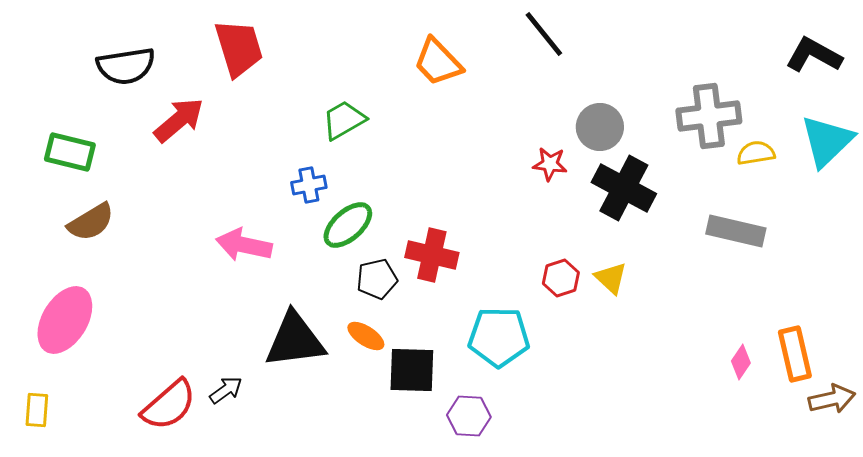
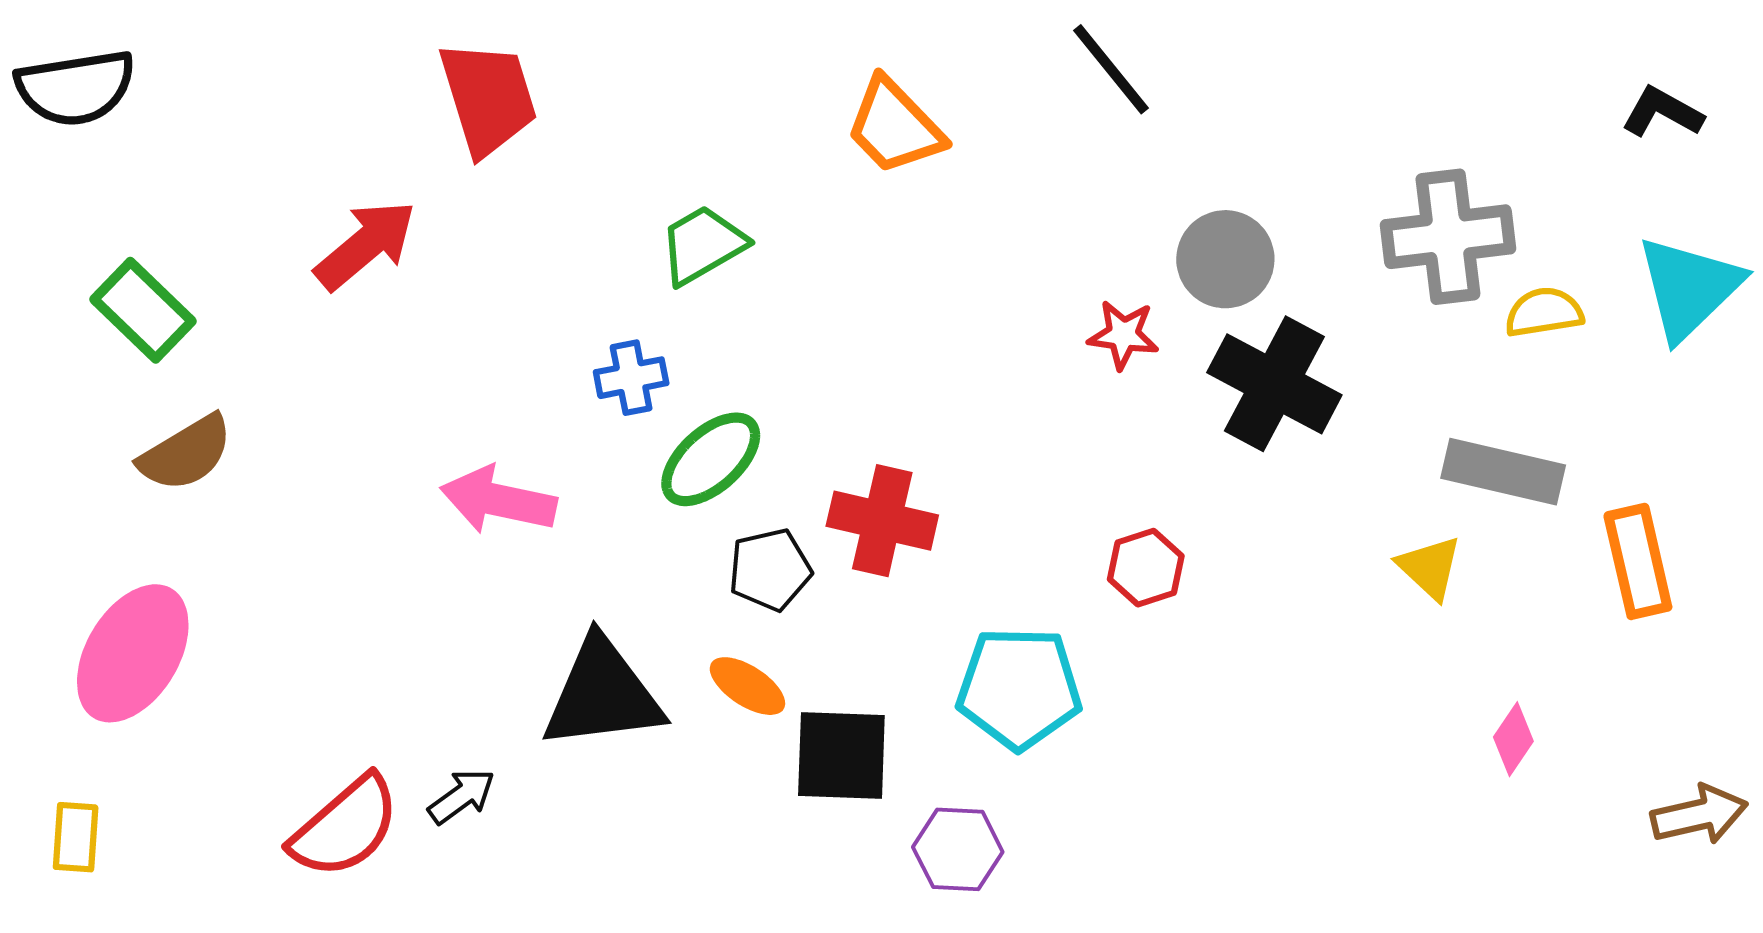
black L-shape: (814, 55) -> (1662, 112), size x0.7
black semicircle: (126, 66) -> (76, 88), moved
green rectangle: (70, 152) -> (143, 310), turned 30
yellow triangle: (611, 278) -> (1430, 568), moved
orange rectangle: (795, 354) -> (1638, 561), moved

